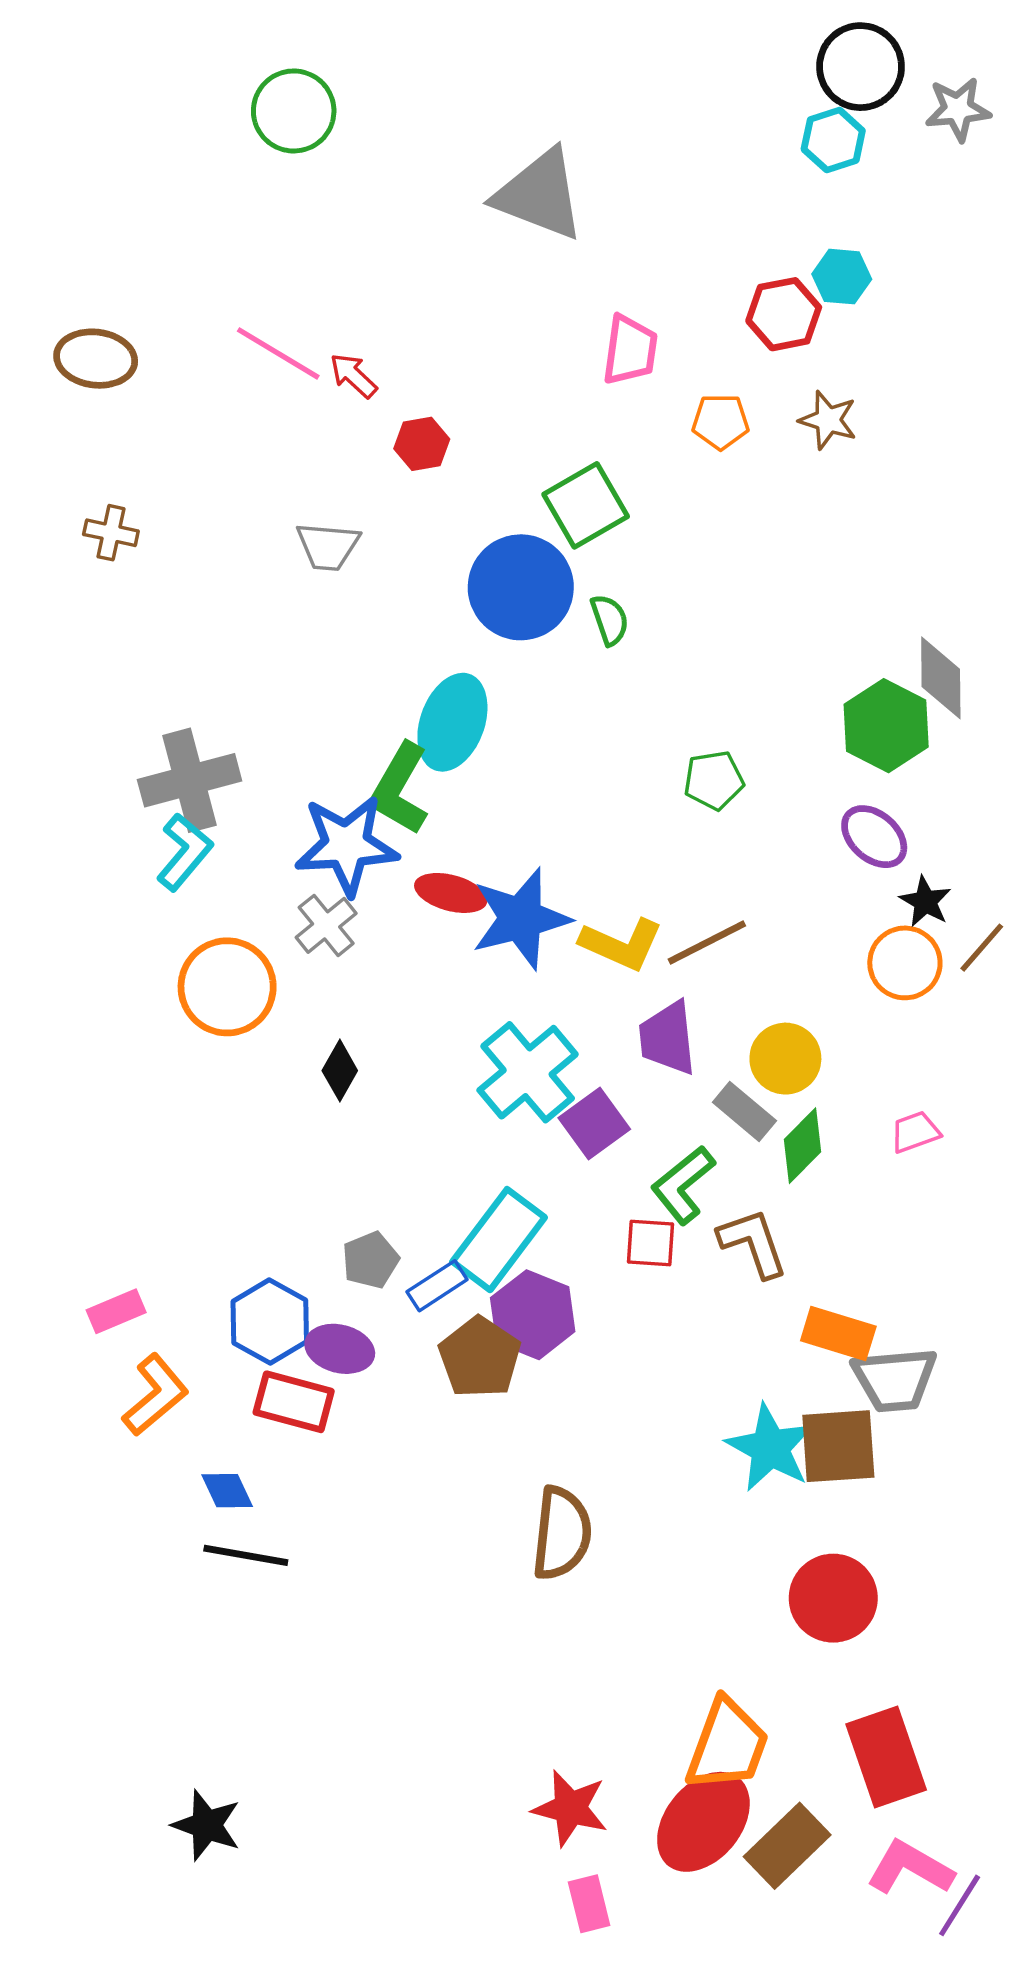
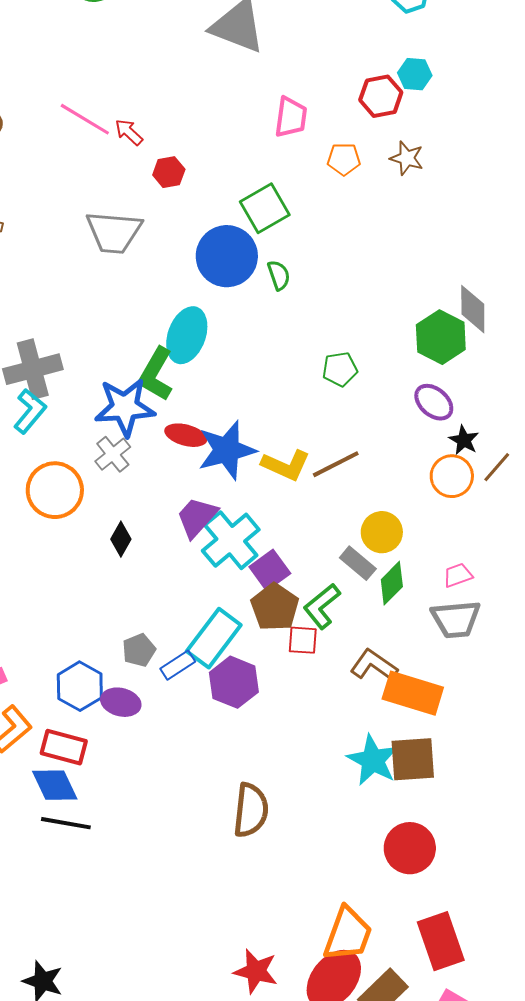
gray trapezoid: (328, 546) -> (114, 232), size x1.5
purple trapezoid: (668, 1038) -> (197, 517), moved, turned 48
brown L-shape: (753, 1243) -> (374, 665), moved, turned -36
orange rectangle: (838, 1333) -> (413, 693), size x1.4
brown pentagon: (480, 1357) -> (275, 607), moved
gray trapezoid: (895, 1380) -> (456, 619), moved
red rectangle: (294, 1402) -> (64, 747), moved
blue diamond: (227, 1491) -> (55, 785), size x1.5

